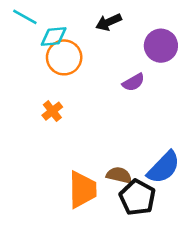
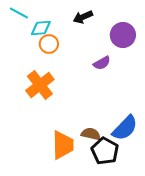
orange circle: (64, 57) -> (49, 44), size x0.7
orange cross: (52, 111) -> (40, 85), size x1.8

